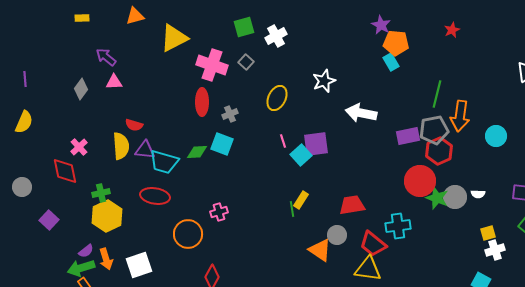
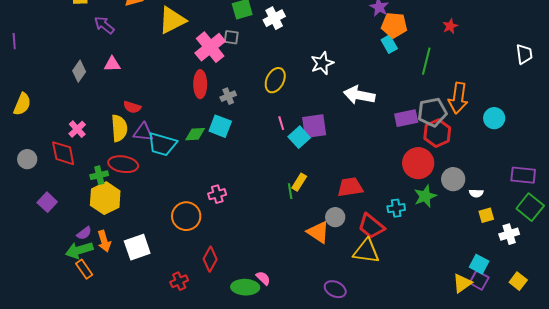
red star: (452, 30) -> (450, 26), moved
purple arrow: (106, 57) -> (104, 25), moved
gray square: (246, 62) -> (231, 37), moved, turned -35
pink cross: (212, 65) -> (210, 47), turned 32
purple line: (25, 79) -> (14, 41), moved
green line: (437, 94) -> (426, 61), moved
gray circle: (22, 187) -> (27, 159), moved
white semicircle: (478, 194) -> (476, 193), moved
red ellipse: (155, 196) -> (123, 164), moved
green star: (437, 198) -> (425, 196), moved, turned 30
cyan cross: (398, 226) -> (396, 208), size x0.7
white cross: (495, 250) -> (509, 234), moved

